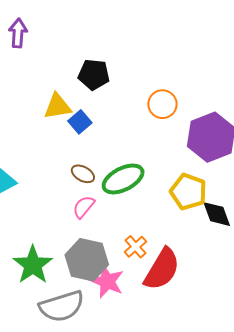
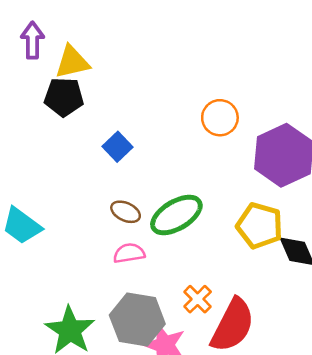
black pentagon: (94, 75) -> (64, 97), moved
yellow triangle: (58, 106) -> (72, 62), moved
pink semicircle: (84, 207) -> (129, 253), turned 45

